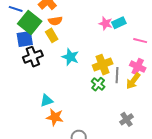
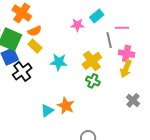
pink star: (106, 23) -> (77, 25), moved
gray line: (117, 75) -> (109, 40), moved
orange star: (55, 117) -> (66, 106), moved, turned 30
gray cross: (127, 119) -> (133, 100), moved

